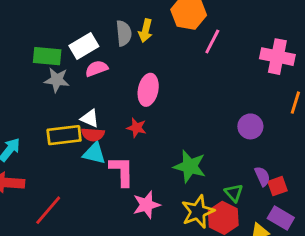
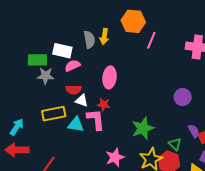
white rectangle: (84, 46) -> (62, 51), turned 48
white triangle: (90, 118) -> (82, 101), moved
red semicircle: (93, 134) -> (74, 90), moved
green star: (190, 166) -> (143, 128), turned -30
pink L-shape: (122, 171) -> (96, 119), moved

